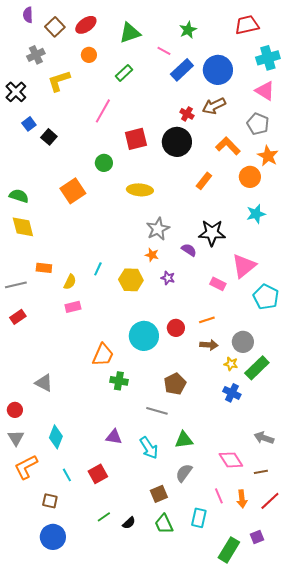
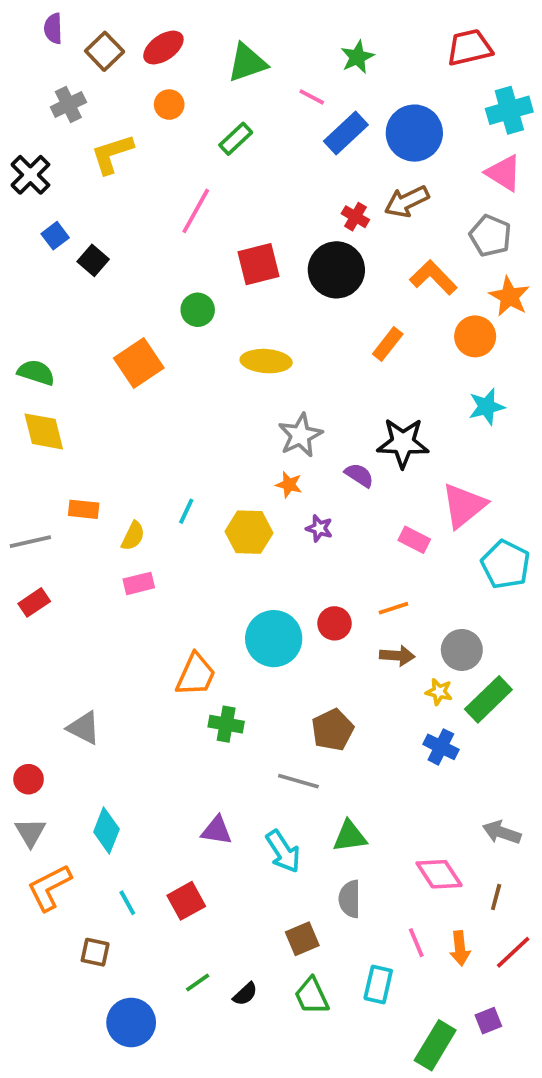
brown line: (261, 472) -> (496, 897), turned -64
gray semicircle: (184, 473) -> (350, 899), turned -36
blue circle: (53, 537) -> (131, 1022), moved

